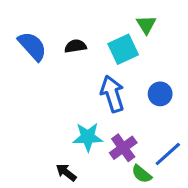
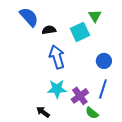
blue semicircle: (32, 46) -> (29, 17), moved
blue arrow: (112, 94) -> (57, 57), moved
blue line: (168, 154) -> (103, 89), moved, turned -30

